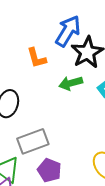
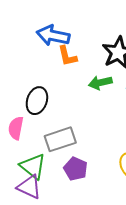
blue arrow: (68, 31) -> (53, 35), moved, turned -112

